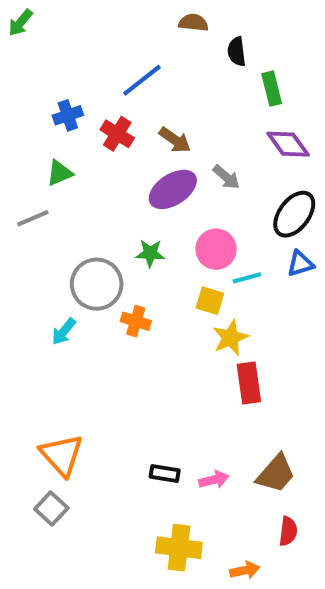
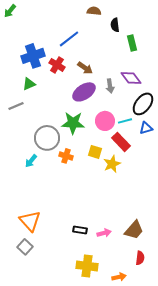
blue cross: (68, 115) -> (33, 56), size x1.6
purple diamond: (288, 144) -> (131, 78), moved
gray arrow: (226, 177) -> (110, 86), turned 40
green star: (150, 253) -> (73, 123), size x1.6
cyan line: (247, 278) -> (125, 121), moved
yellow square: (210, 301) -> (95, 152), moved
red rectangle: (249, 383) -> (121, 142), moved, turned -36

